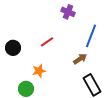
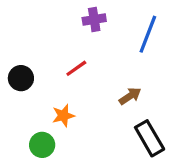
purple cross: (68, 12) -> (94, 20), moved, turned -32
blue line: (91, 36) -> (148, 34), moved

